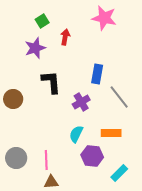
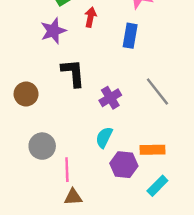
blue rectangle: (97, 74) -> (130, 36), moved
orange rectangle: (111, 133) -> (152, 150), moved
gray circle: (16, 158) -> (42, 146), moved

